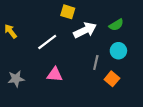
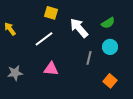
yellow square: (68, 12) -> (51, 13), moved
white arrow: (85, 30) -> (79, 28), turned -105
orange square: (112, 79) -> (110, 81), moved

